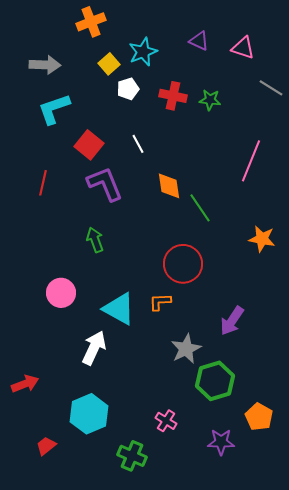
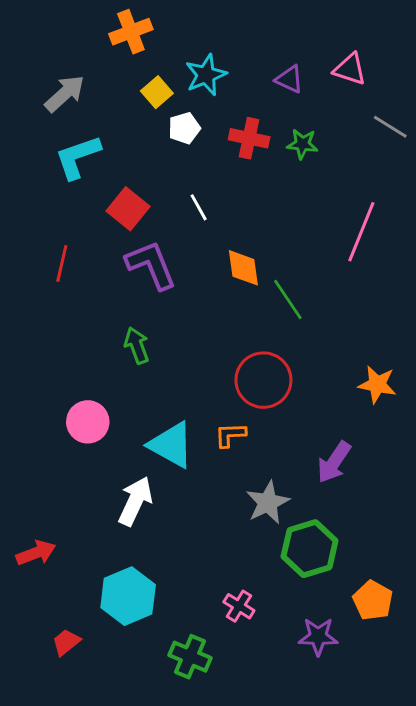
purple triangle: (199, 41) -> (289, 79), moved
gray arrow: (45, 65) -> (65, 94), turned -44
orange star: (262, 239) -> (377, 384), moved

